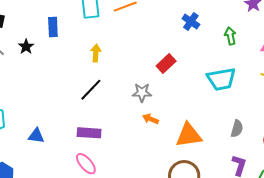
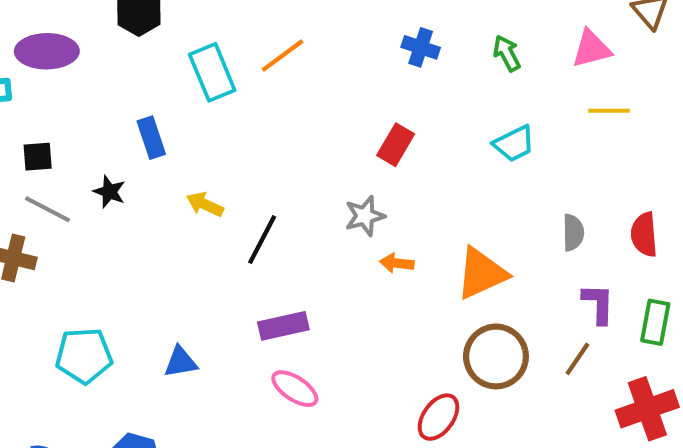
yellow arrow: (96, 53) -> (205, 204), moved, turned -54
cyan trapezoid: (221, 79) -> (514, 144), size x0.7

